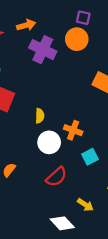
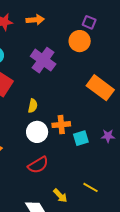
purple cross: (43, 50) -> (43, 60), moved
orange cross: (73, 130) -> (61, 125), turned -36
cyan square: (90, 157) -> (81, 138), moved

